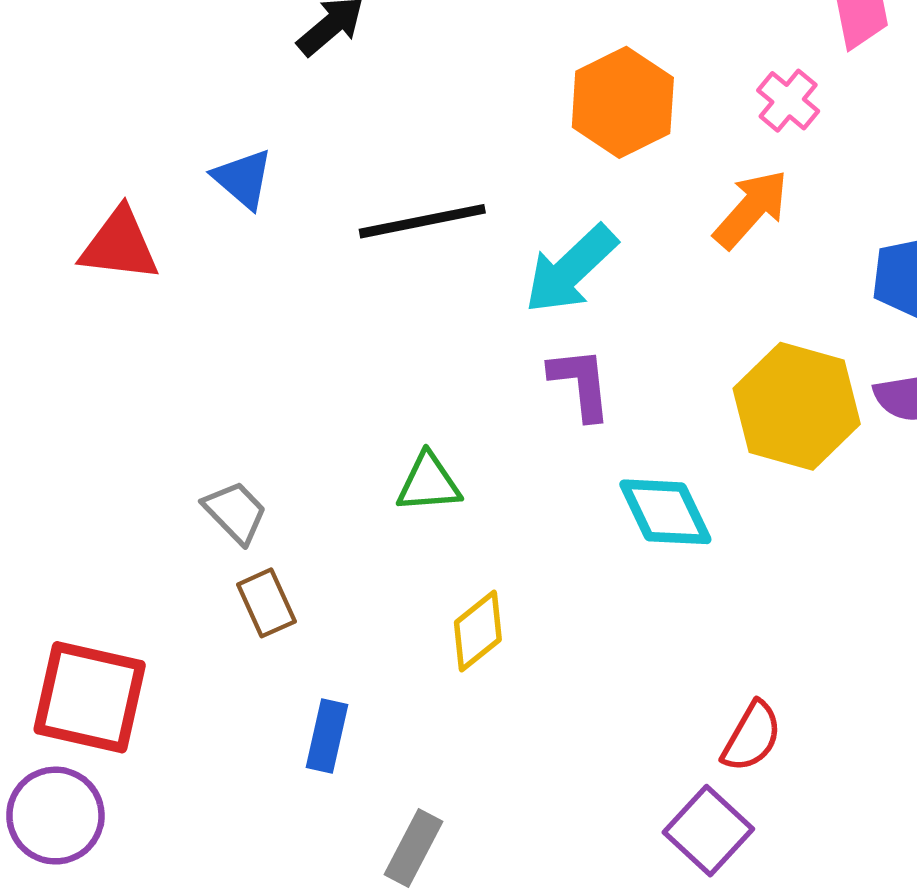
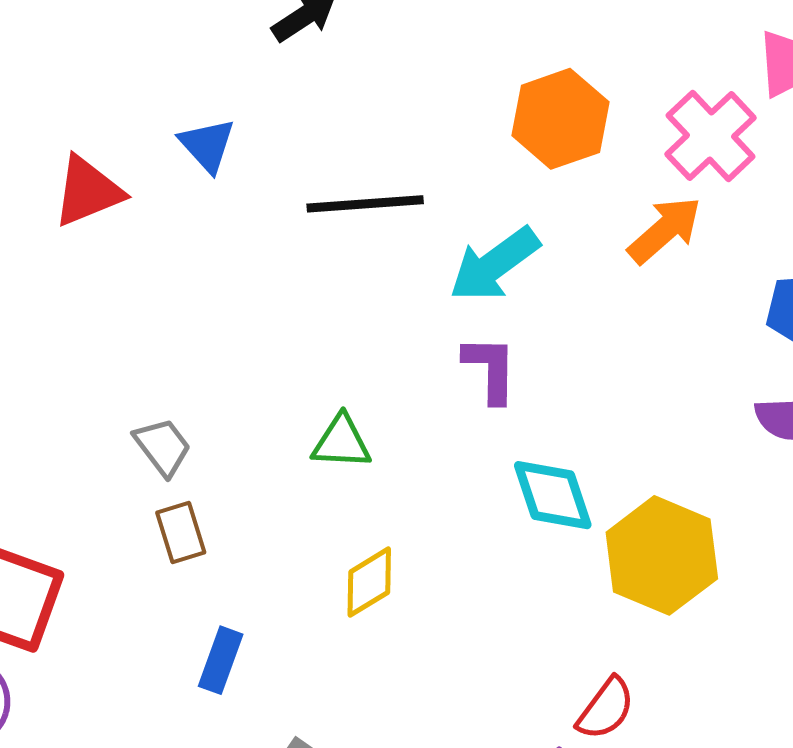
pink cross: (788, 101) -> (711, 136), size x1.6
red triangle: (119, 245) -> (88, 191), turned -36
yellow hexagon: (797, 406) -> (662, 555), moved

